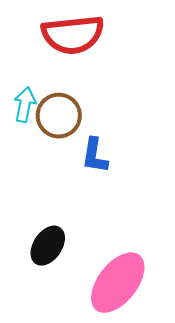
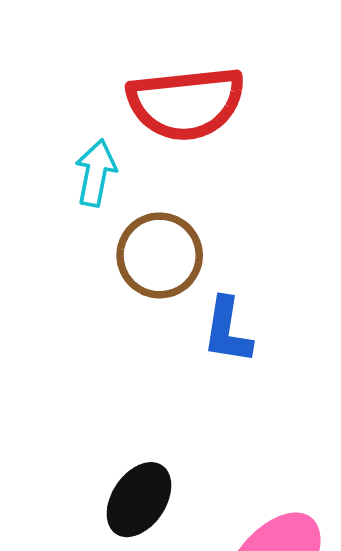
cyan arrow: (25, 105) -> (96, 173), moved

